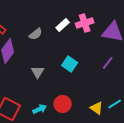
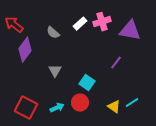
gray semicircle: (36, 34) -> (53, 33), turned 80
purple line: (108, 63) -> (116, 63), moved
cyan square: (70, 64) -> (87, 83), moved

